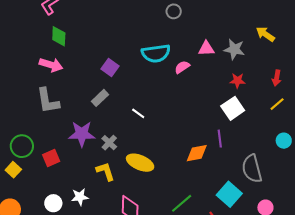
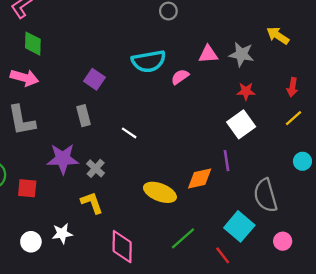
gray rectangle: (100, 98) -> (83, 116), turned -60
red square: (51, 158) -> (27, 188), turned 30
yellow ellipse: (140, 163) -> (160, 192), moved

